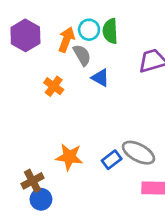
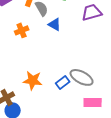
orange cross: (54, 86) -> (22, 30), turned 32

